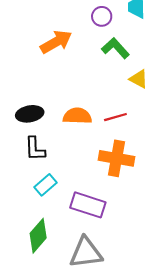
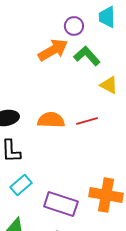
orange arrow: (56, 42) -> (53, 50), moved
orange cross: (117, 158) -> (106, 195), moved

